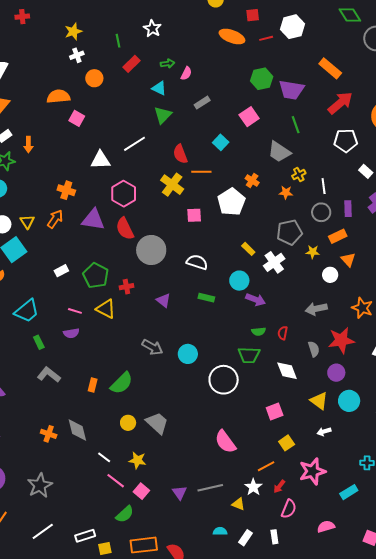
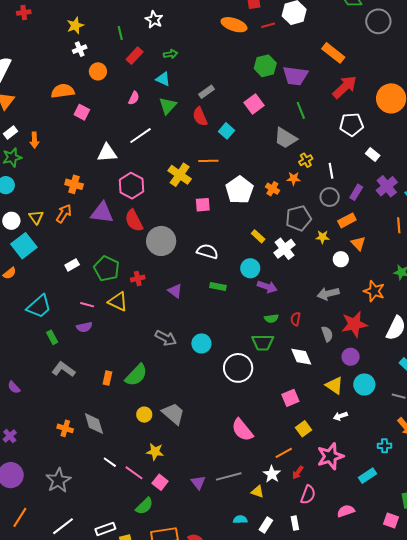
pink semicircle: (186, 73) -> (134, 98), moved
red semicircle: (180, 154) -> (200, 117), moved
orange cross: (252, 181) -> (272, 189), moved
purple rectangle: (348, 209) -> (356, 192), turned 35
white line: (104, 457) -> (110, 462), moved

